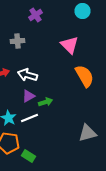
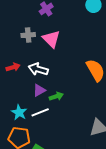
pink triangle: (70, 45) -> (51, 39), moved

